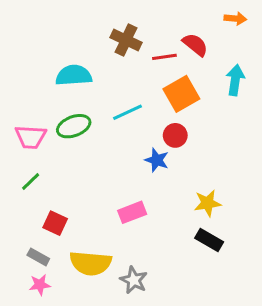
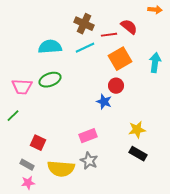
cyan arrow: (235, 80) -> (155, 63), moved
cyan line: (128, 112) -> (85, 48), moved
green line: (31, 182) -> (13, 116), moved
gray star: (134, 280) -> (89, 161), moved

